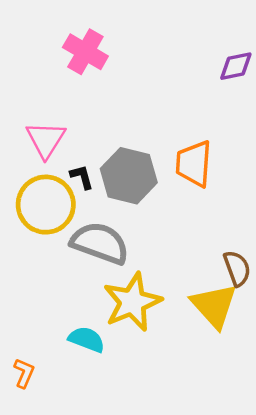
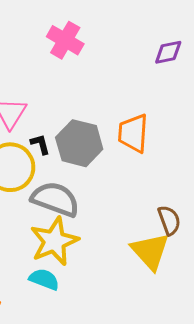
pink cross: (85, 52) -> (65, 40), moved
yellow star: (132, 302) -> (54, 241), moved

